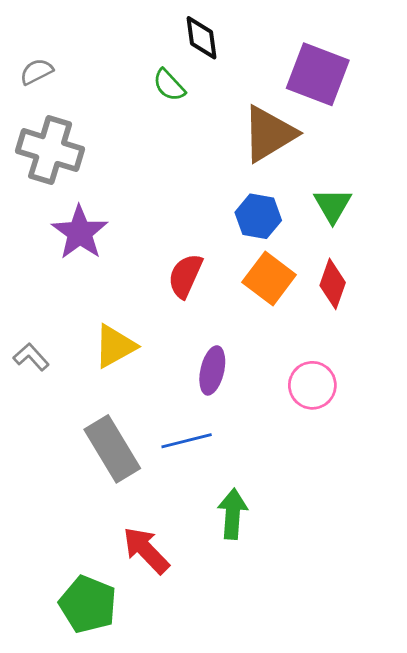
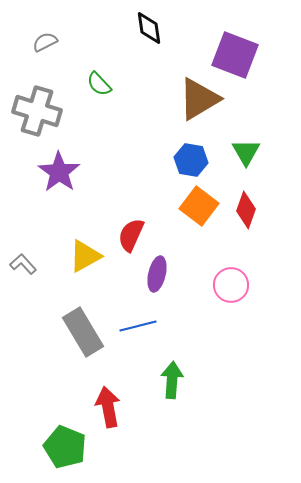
gray semicircle: (36, 72) -> (45, 42), moved
green semicircle: (169, 85) -> (99, 84), moved
red semicircle: (185, 276) -> (131, 235), moved
red arrow: (146, 550) -> (108, 407), turned 33

